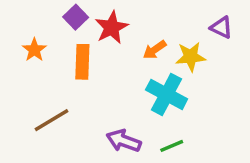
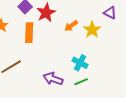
yellow star: (191, 57) -> (92, 30), turned -30
cyan cross: (167, 94) -> (80, 63), moved, size x0.7

